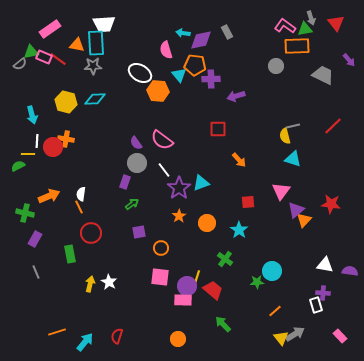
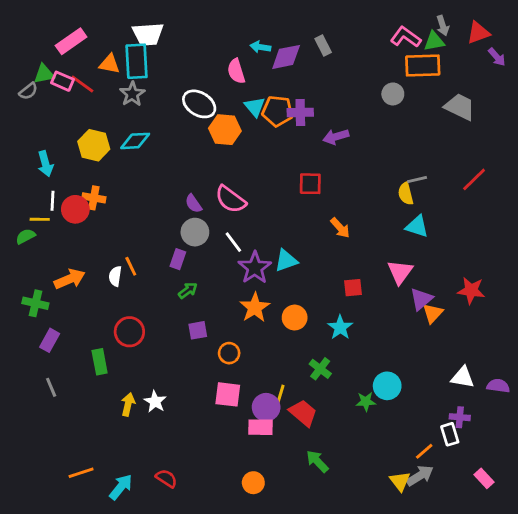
red triangle: (336, 23) -> (478, 33), turned 48
purple arrow: (349, 60) -> (497, 57), moved
orange pentagon: (195, 65) -> (278, 111), moved
gray star: (93, 66) -> (132, 94), turned -30
orange line: (79, 207) -> (131, 266), moved
orange star: (179, 216) -> (255, 308), size x1.5
orange line: (275, 311) -> (424, 451), moved
red semicircle: (117, 336) -> (166, 478), turned 105

